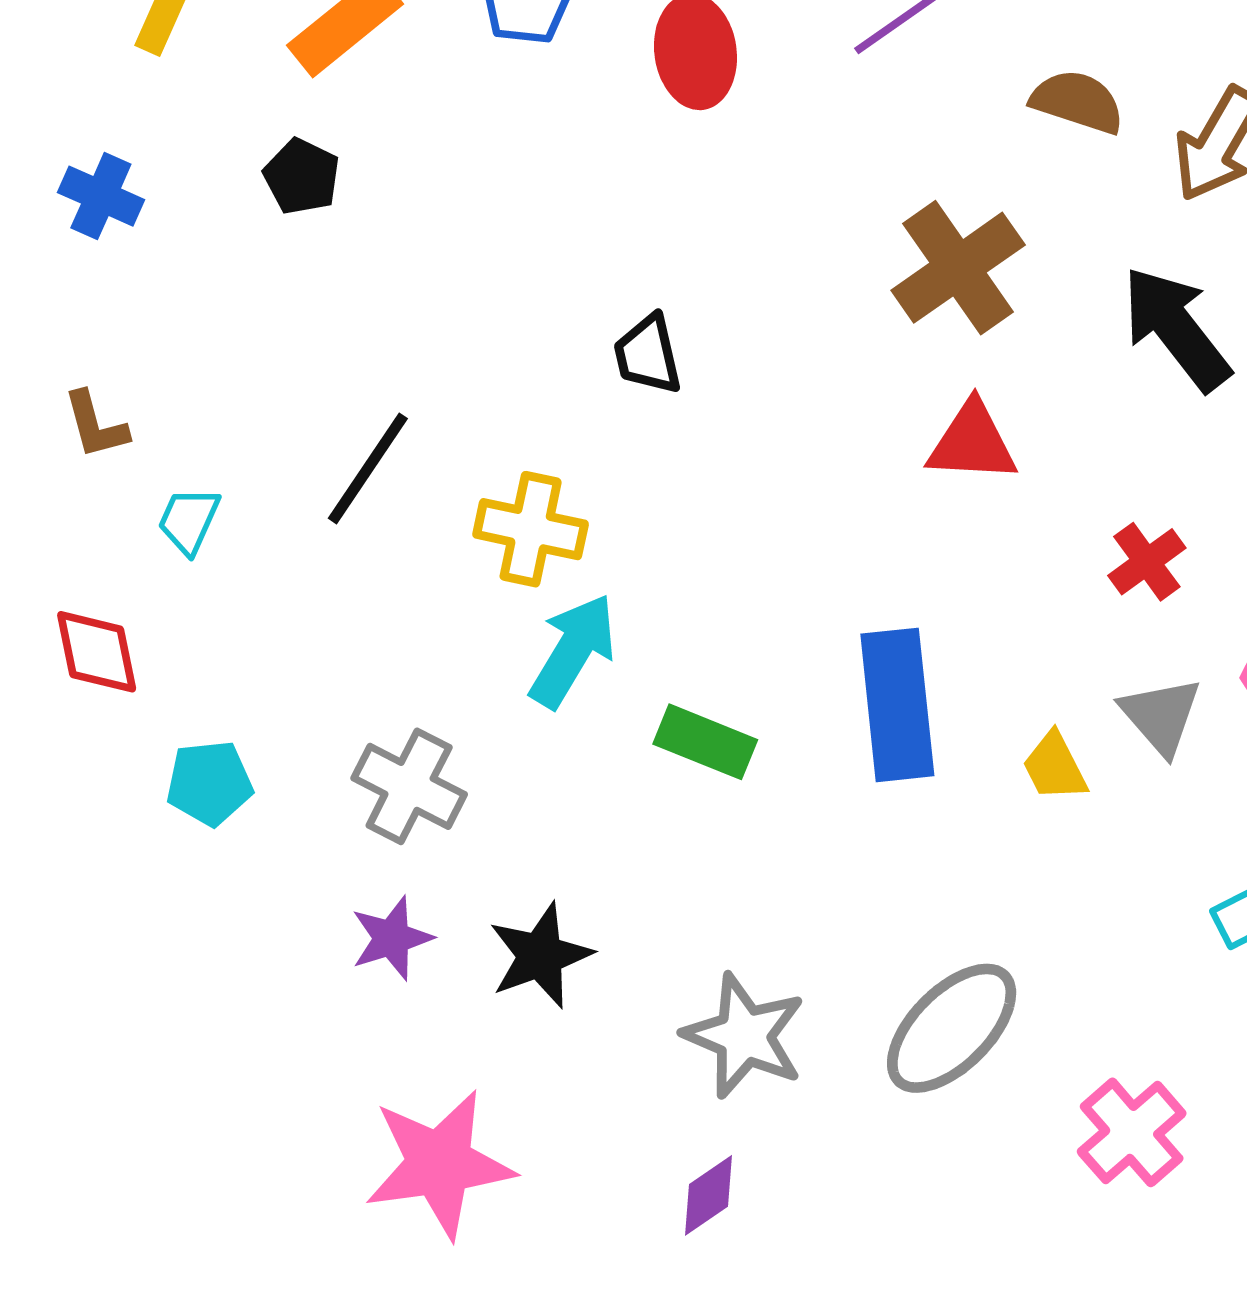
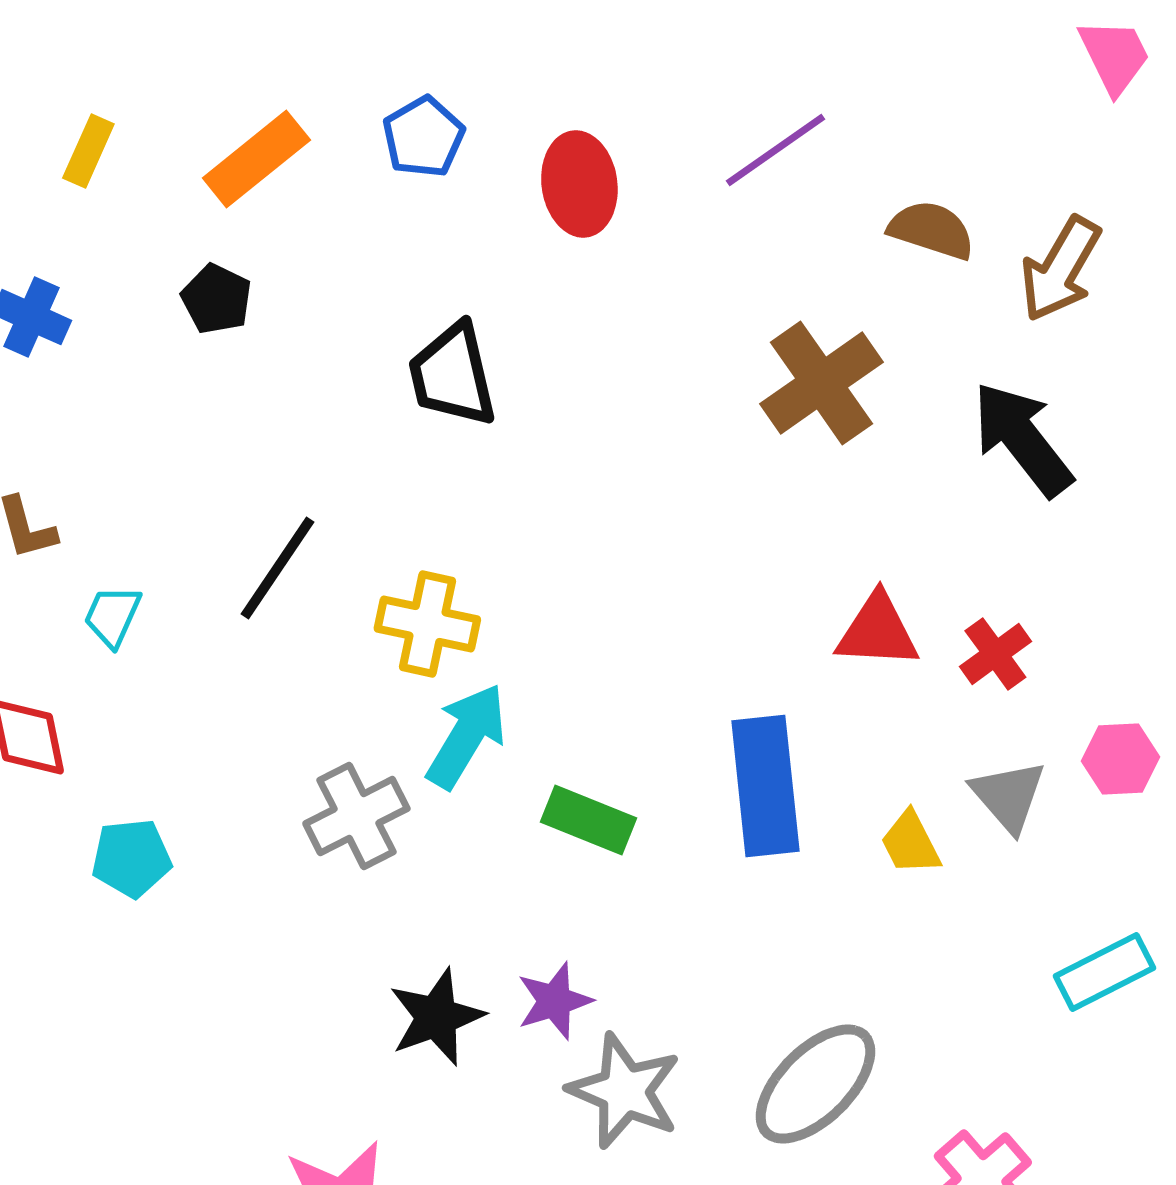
black trapezoid: (648, 354) -> (452, 375), moved, size x1.4
red triangle: (972, 442) -> (877, 631), moved
gray cross: (409, 786) -> (356, 816), moved, turned 36
purple star: (392, 938) -> (554, 1001), moved

